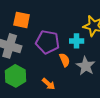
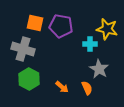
purple pentagon: (48, 42) -> (61, 26), moved
orange semicircle: (65, 60) -> (87, 88), moved

